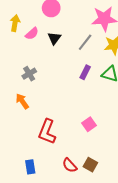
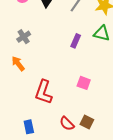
purple rectangle: (85, 72) -> (76, 41), moved
pink square: (89, 124) -> (84, 83), turned -32

